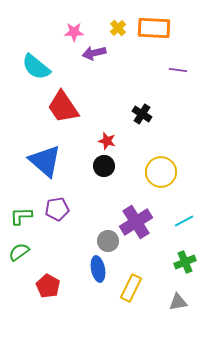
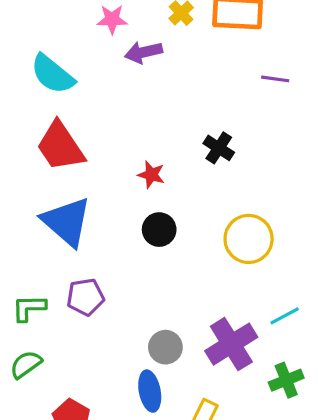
red trapezoid: (63, 107) -> (60, 146), moved
red star: (107, 141) -> (151, 175), moved
purple cross: (136, 222) -> (231, 344), moved

